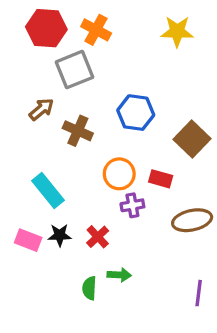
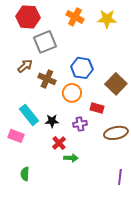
orange cross: (96, 30) -> (75, 17), moved
orange circle: (119, 174) -> (72, 93), moved
black star: (60, 235) -> (52, 121), moved
pink rectangle: (28, 240) -> (16, 136), moved
green arrow: (119, 275) -> (71, 158), moved
green semicircle: (89, 288) -> (25, 174), moved

